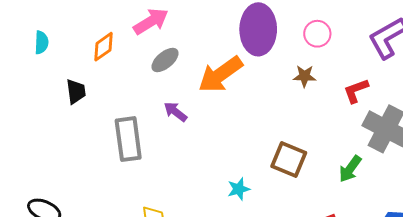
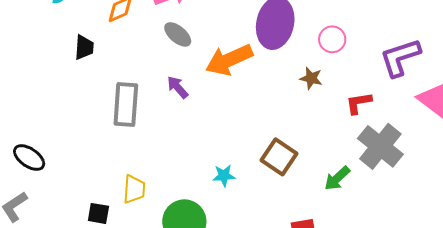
gray ellipse: (165, 60) -> (178, 34), turned 68

